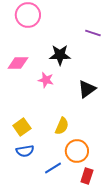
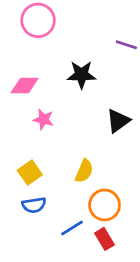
pink star: (46, 80) -> (43, 119), moved
red rectangle: (87, 176) -> (105, 239), moved, turned -49

